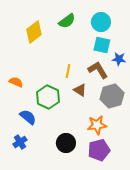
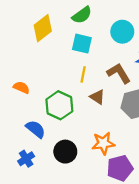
cyan circle: (101, 22) -> (122, 32), moved
cyan square: (102, 45) -> (82, 44), moved
orange star: (97, 125) -> (103, 143), moved
black circle: (66, 143) -> (65, 152), moved

